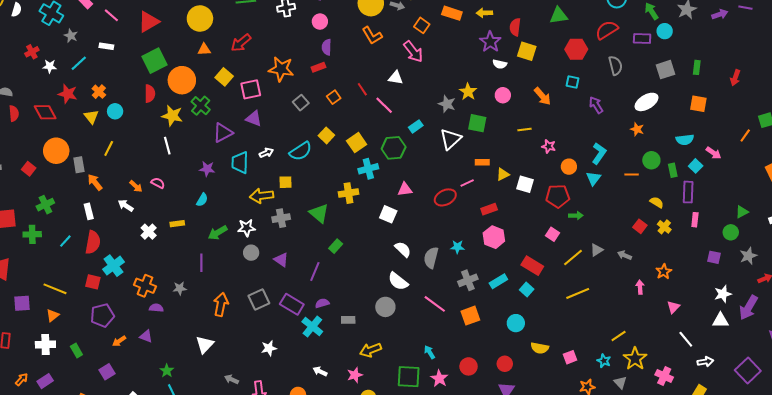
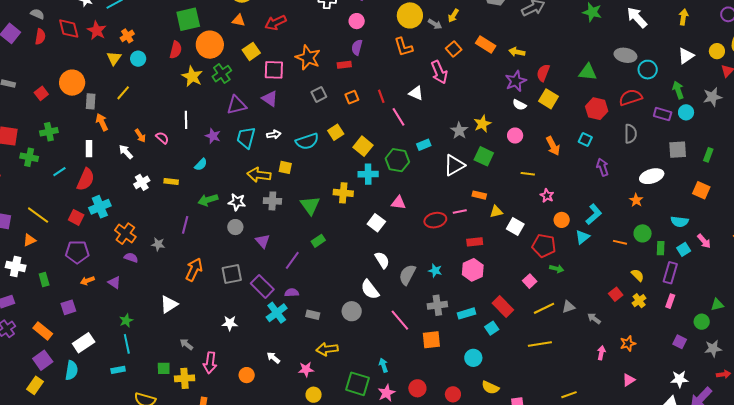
red diamond: (45, 112) -> (69, 29), moved
yellow square: (357, 143) -> (363, 146), turned -30
white line: (167, 146) -> (186, 120), moved

